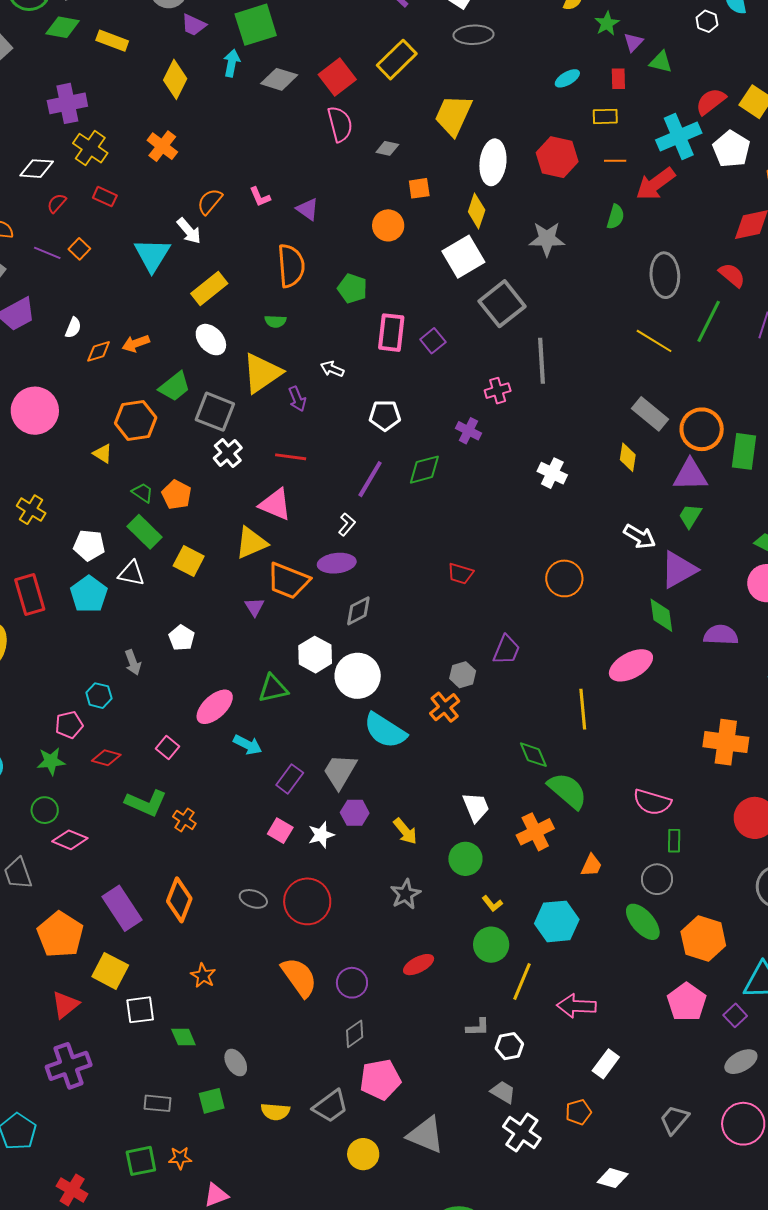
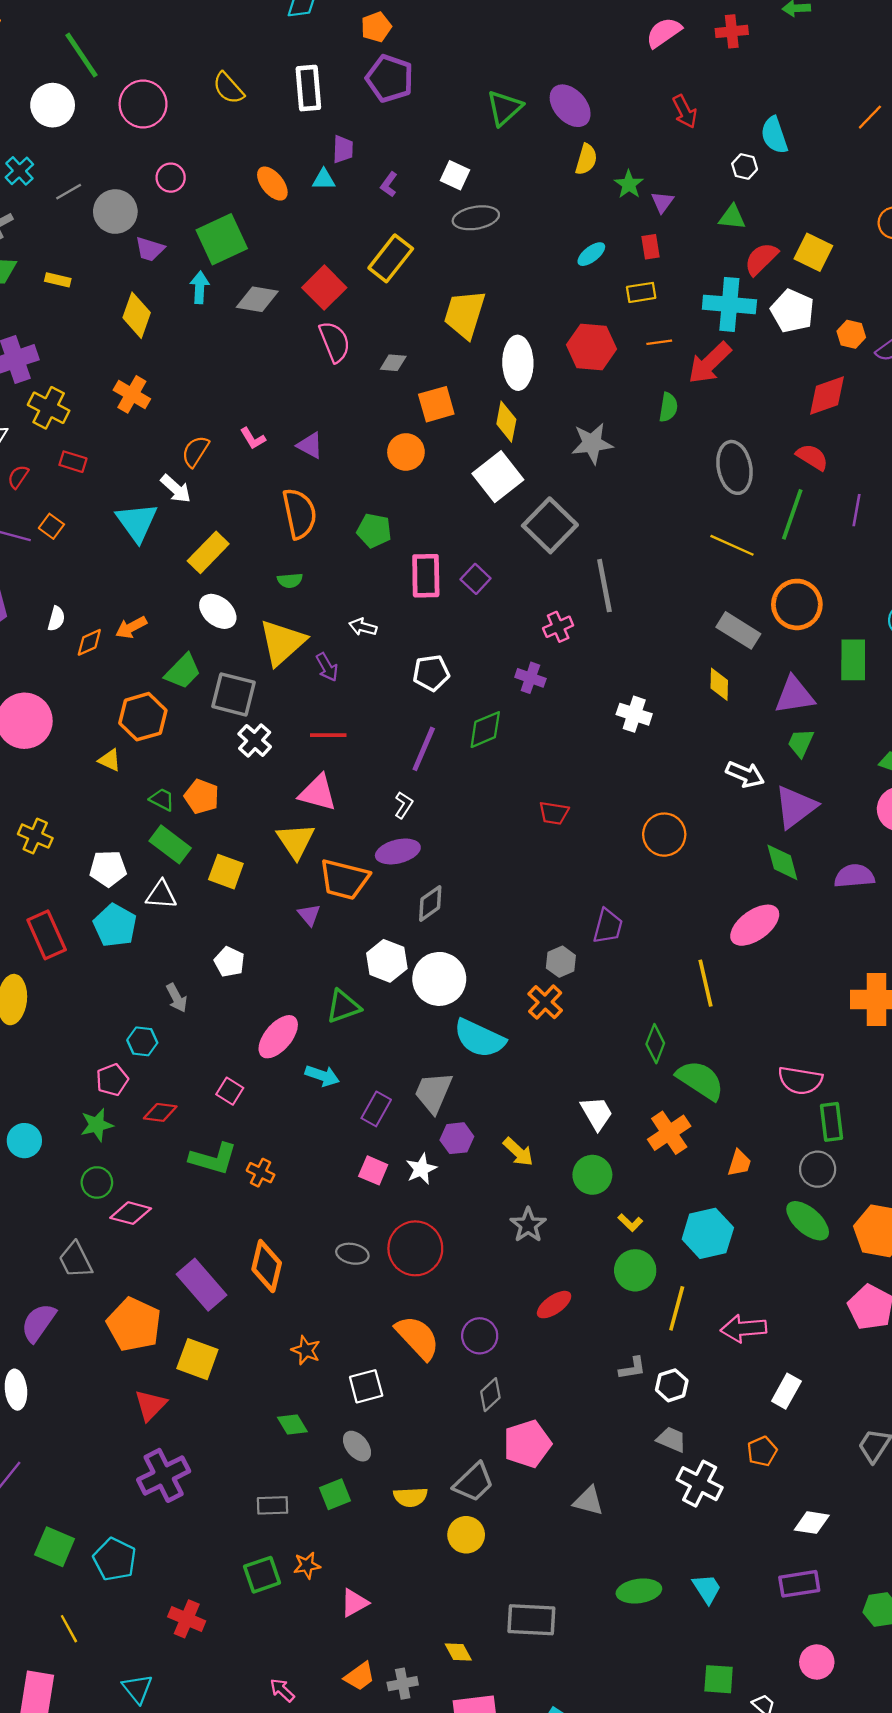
yellow rectangle: (112, 41) -> (58, 280), size x0.7
green triangle: (661, 62) -> (732, 217), moved
cyan cross: (679, 137) -> (729, 304), turned 36
orange square: (419, 188) -> (436, 404), size x1.4
orange circle: (702, 429) -> (797, 604), moved
yellow triangle: (251, 543) -> (296, 841), turned -33
red trapezoid: (460, 574) -> (554, 813), moved
green diamond: (533, 755) -> (655, 1044), turned 52
green rectangle: (674, 841) -> (832, 1122), size x1.4
white square: (140, 1010) -> (366, 1386), moved
gray triangle: (426, 1135) -> (588, 1501), size x0.7
yellow circle: (363, 1154) -> (466, 1535), moved

